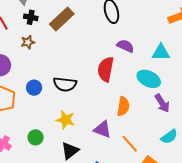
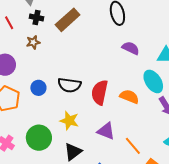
red semicircle: (106, 69) -> (100, 92), moved
cyan ellipse: (149, 79) -> (153, 81), turned 30
orange semicircle: (123, 106) -> (129, 97), moved, turned -78
green circle: (36, 137) -> (39, 138), size x1.6

